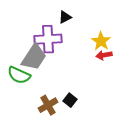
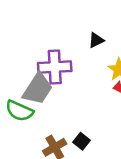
black triangle: (65, 17) -> (96, 40), moved

